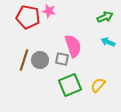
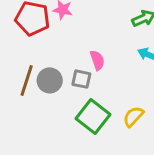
pink semicircle: (73, 46) -> (97, 60), size x0.6
green square: (70, 85) -> (93, 117), turned -30

